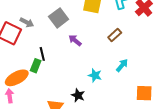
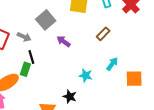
gray arrow: (27, 22) -> (24, 37), moved
orange square: (144, 93) -> (134, 79), moved

